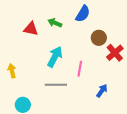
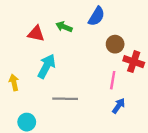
red cross: (115, 53) -> (134, 62), turned -30
cyan arrow: (55, 57) -> (46, 66), moved
pink line: (80, 69) -> (113, 80), moved

